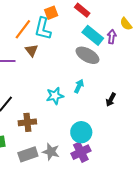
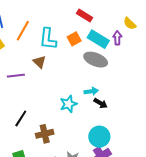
orange square: (51, 13) -> (74, 39), moved
orange line: (23, 29) -> (23, 31), moved
cyan arrow: (79, 86) -> (91, 91), turned 64
black arrow: (111, 100) -> (101, 103), moved, turned -80

